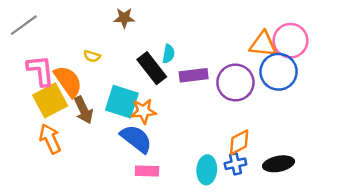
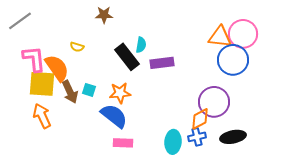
purple circle: (235, 83) -> (214, 102), moved
yellow square: (50, 100) -> (42, 84), turned 32
cyan square: (122, 102) -> (89, 90), moved, size x0.5

